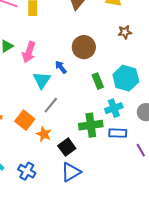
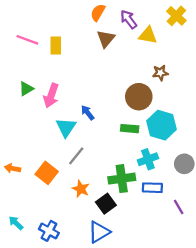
brown circle: (84, 47) -> (139, 97), moved
green rectangle: (98, 81) -> (130, 129), turned -63
orange star: (44, 134) -> (81, 189), moved
black square: (67, 147) -> (106, 204), moved

